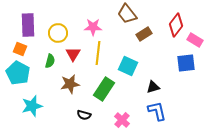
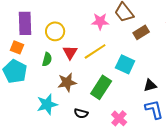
pink star: (93, 27) -> (100, 21), moved
yellow line: (98, 53) -> (95, 51), turned 50
cyan star: (32, 106) -> (47, 104), moved

